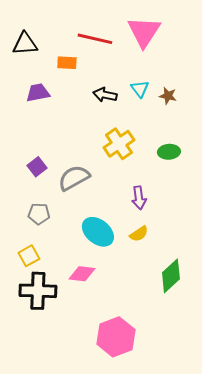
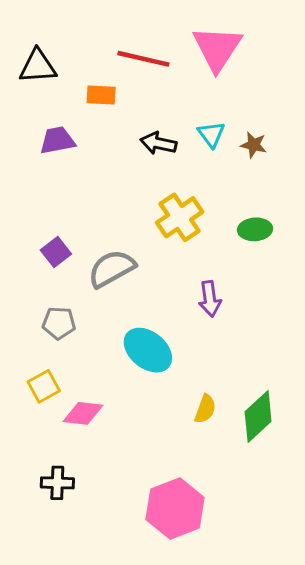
yellow semicircle: (139, 234) -> (205, 409), moved, turned -36
pink diamond: (82, 274) -> (83, 413), moved
black cross: (38, 291) -> (57, 483), moved, size x0.6

